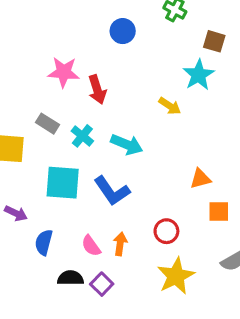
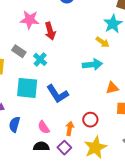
yellow arrow: (170, 106) -> (103, 42), moved
cyan arrow: (127, 144) -> (92, 65), moved, turned -30
orange arrow: (120, 244) -> (70, 128), moved
black semicircle: (70, 278) -> (41, 146), moved
purple square: (102, 284) -> (64, 148), moved

